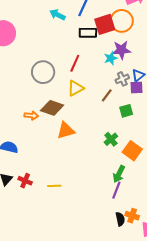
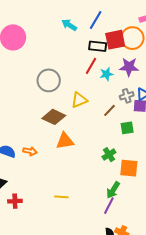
cyan star: (111, 58) -> (106, 74), moved
red line: (75, 63) -> (91, 66), moved
orange arrow: (31, 115) -> (30, 151), moved
orange square: (132, 151) -> (129, 168), turned -36
red cross: (25, 181) -> (15, 201), moved, turned -32
yellow line: (54, 186) -> (61, 197), moved

